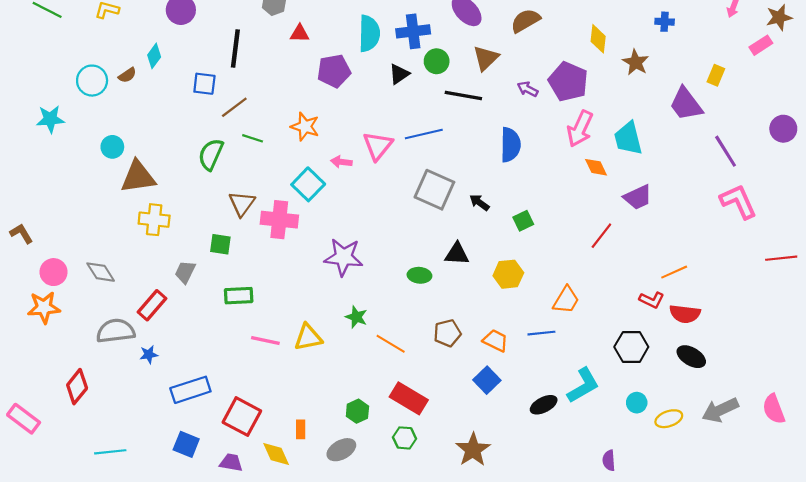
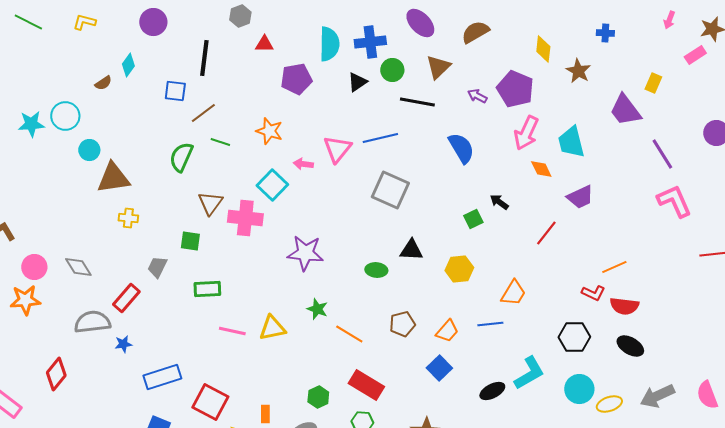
cyan circle: (92, 81) -> (65, 116), moved
blue semicircle: (510, 145) -> (461, 148), turned -32
black arrow: (479, 203) -> (499, 202), moved
yellow cross: (154, 220) -> (128, 218), size x0.7
orange trapezoid: (495, 341) -> (447, 331), turned 105
cyan circle: (637, 403) -> (579, 389), size x1.5

